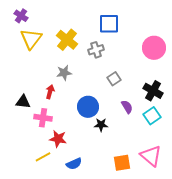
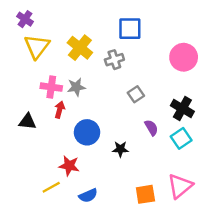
blue circle: (88, 107) -> (87, 132), moved
pink cross: (43, 118) -> (51, 87), moved
pink triangle: (151, 156) -> (180, 186), turned 40

